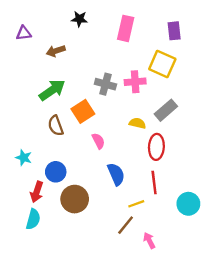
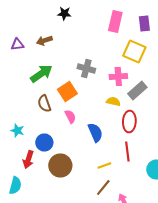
pink rectangle: (126, 28) -> (115, 22), moved
purple triangle: (24, 33) -> (17, 44), moved
pink cross: (135, 82) -> (118, 76), moved
pink semicircle: (98, 141) -> (70, 116), moved
blue semicircle: (116, 174) -> (95, 132), moved
yellow line: (136, 204) -> (104, 166), moved
cyan semicircle: (33, 219) -> (15, 186), moved

